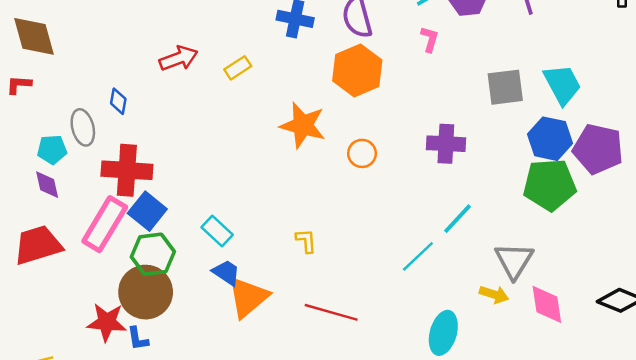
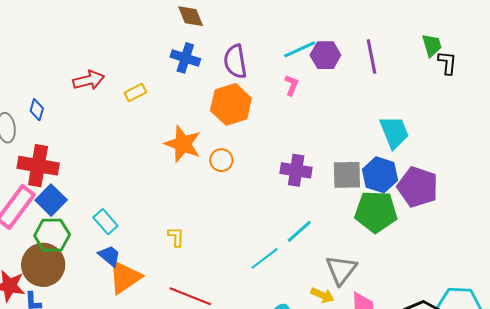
gray square: (505, 87) -> (347, 175), moved
orange circle: (362, 153) -> (221, 160), moved

